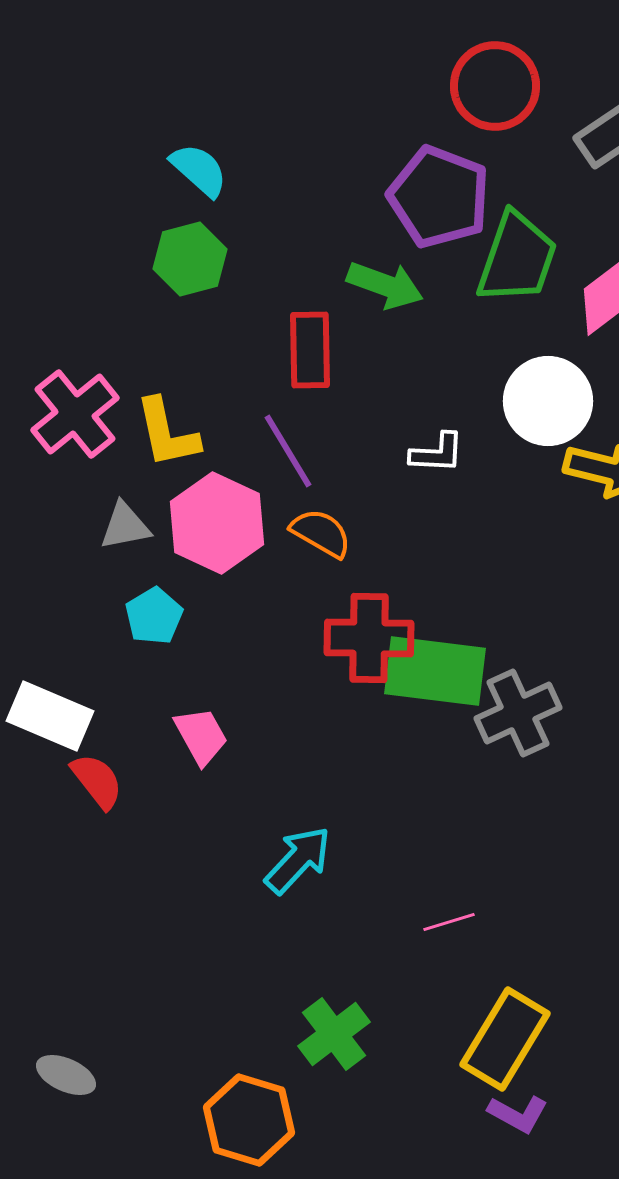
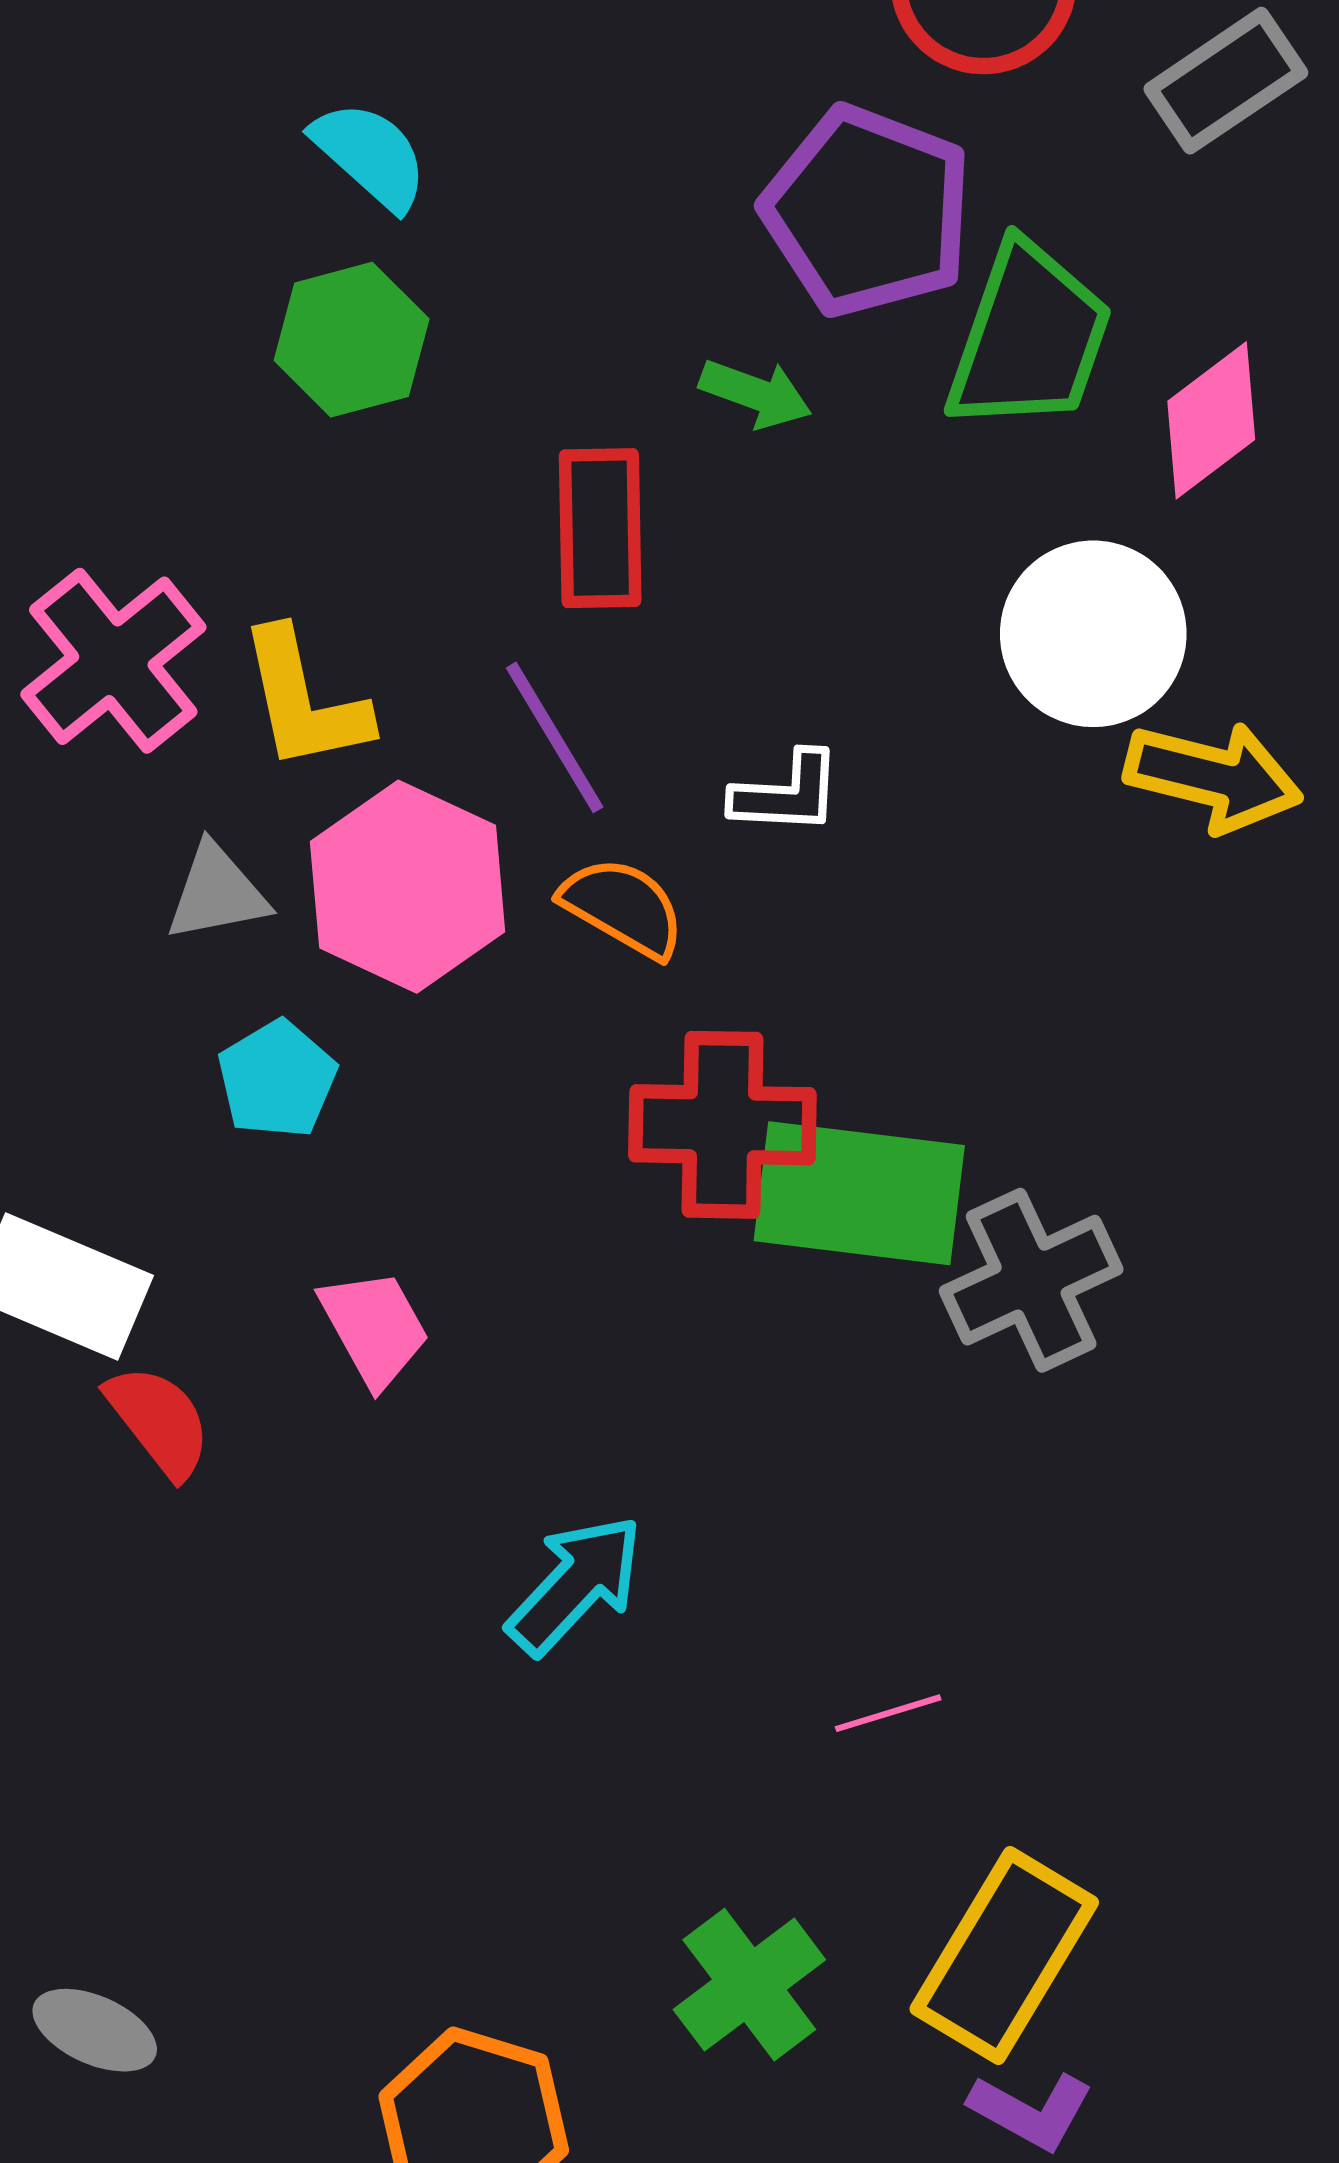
green arrow: (385, 285) -> (756, 394), size x0.7
white L-shape: (437, 453) -> (787, 793), moved
green cross: (334, 1034) -> (749, 1985), moved

